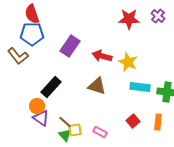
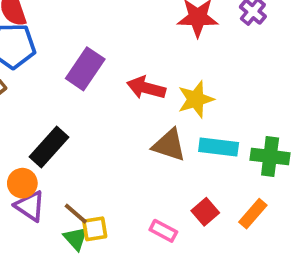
yellow star: (128, 62) -> (196, 99), turned 30
brown triangle: (97, 86) -> (169, 145), moved
orange rectangle: (158, 122) -> (253, 214), turned 35
pink rectangle: (100, 132) -> (163, 231), moved

